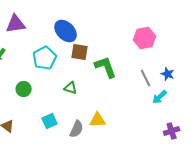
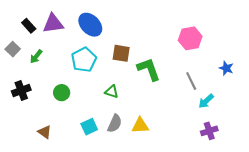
blue ellipse: (66, 31) -> (90, 25), moved
blue star: (168, 74) -> (226, 68), moved
gray semicircle: (77, 129) -> (115, 123), moved
purple cross: (172, 131) -> (209, 131), moved

